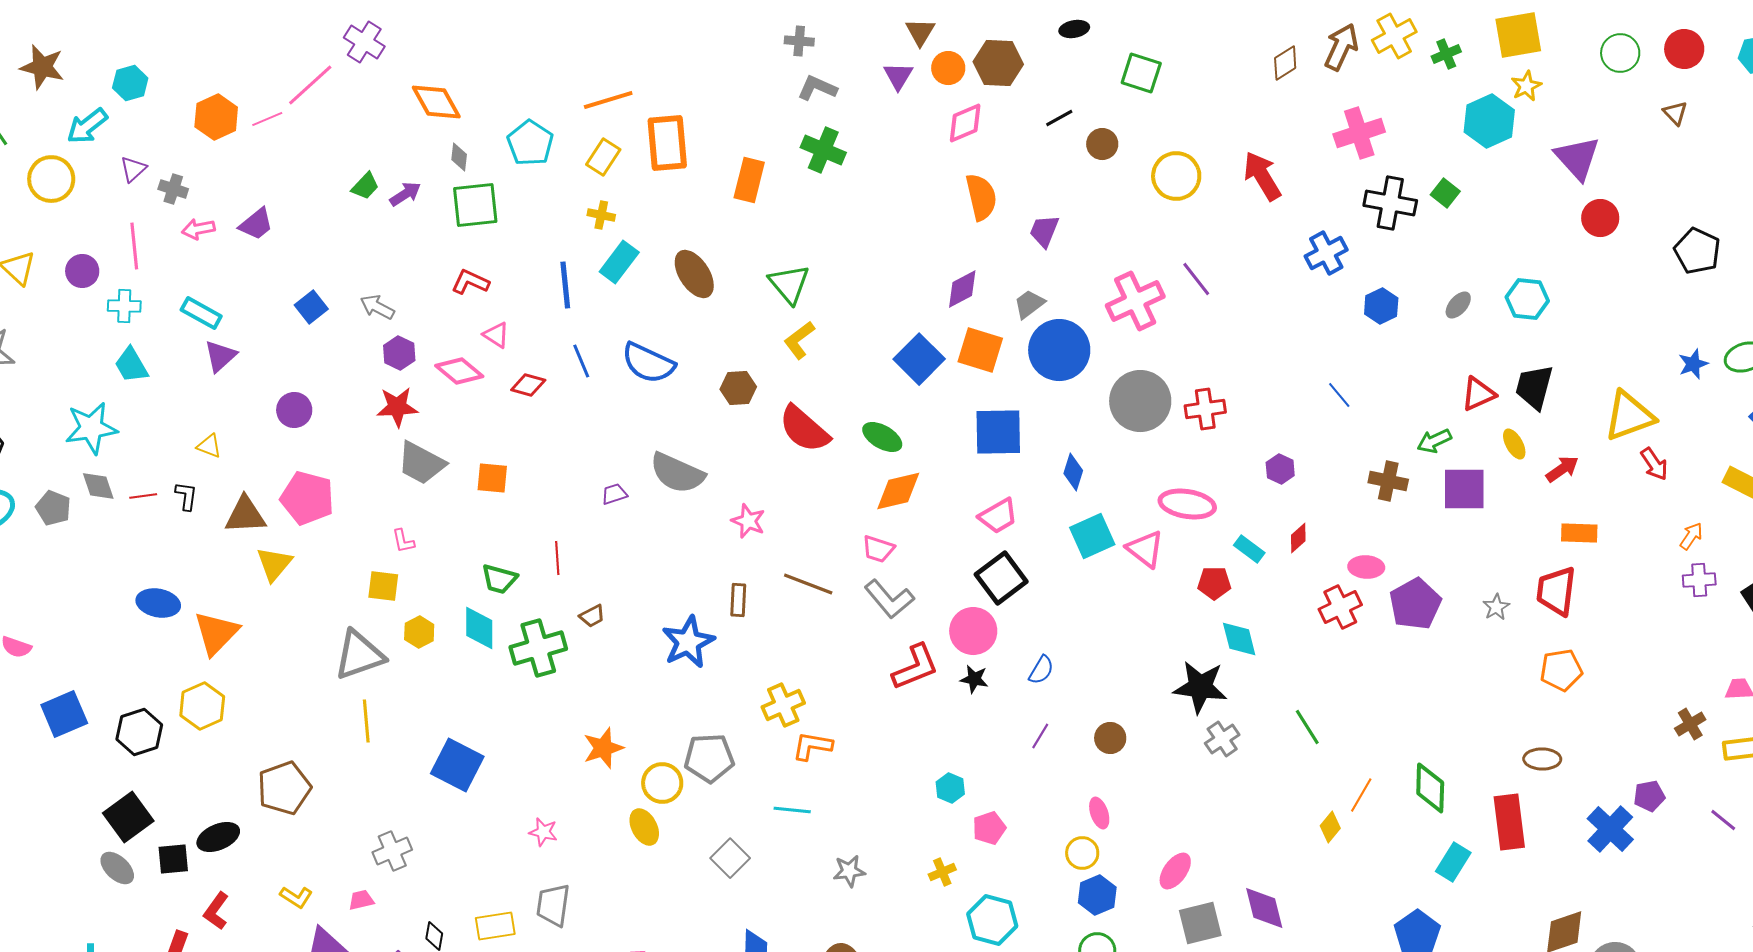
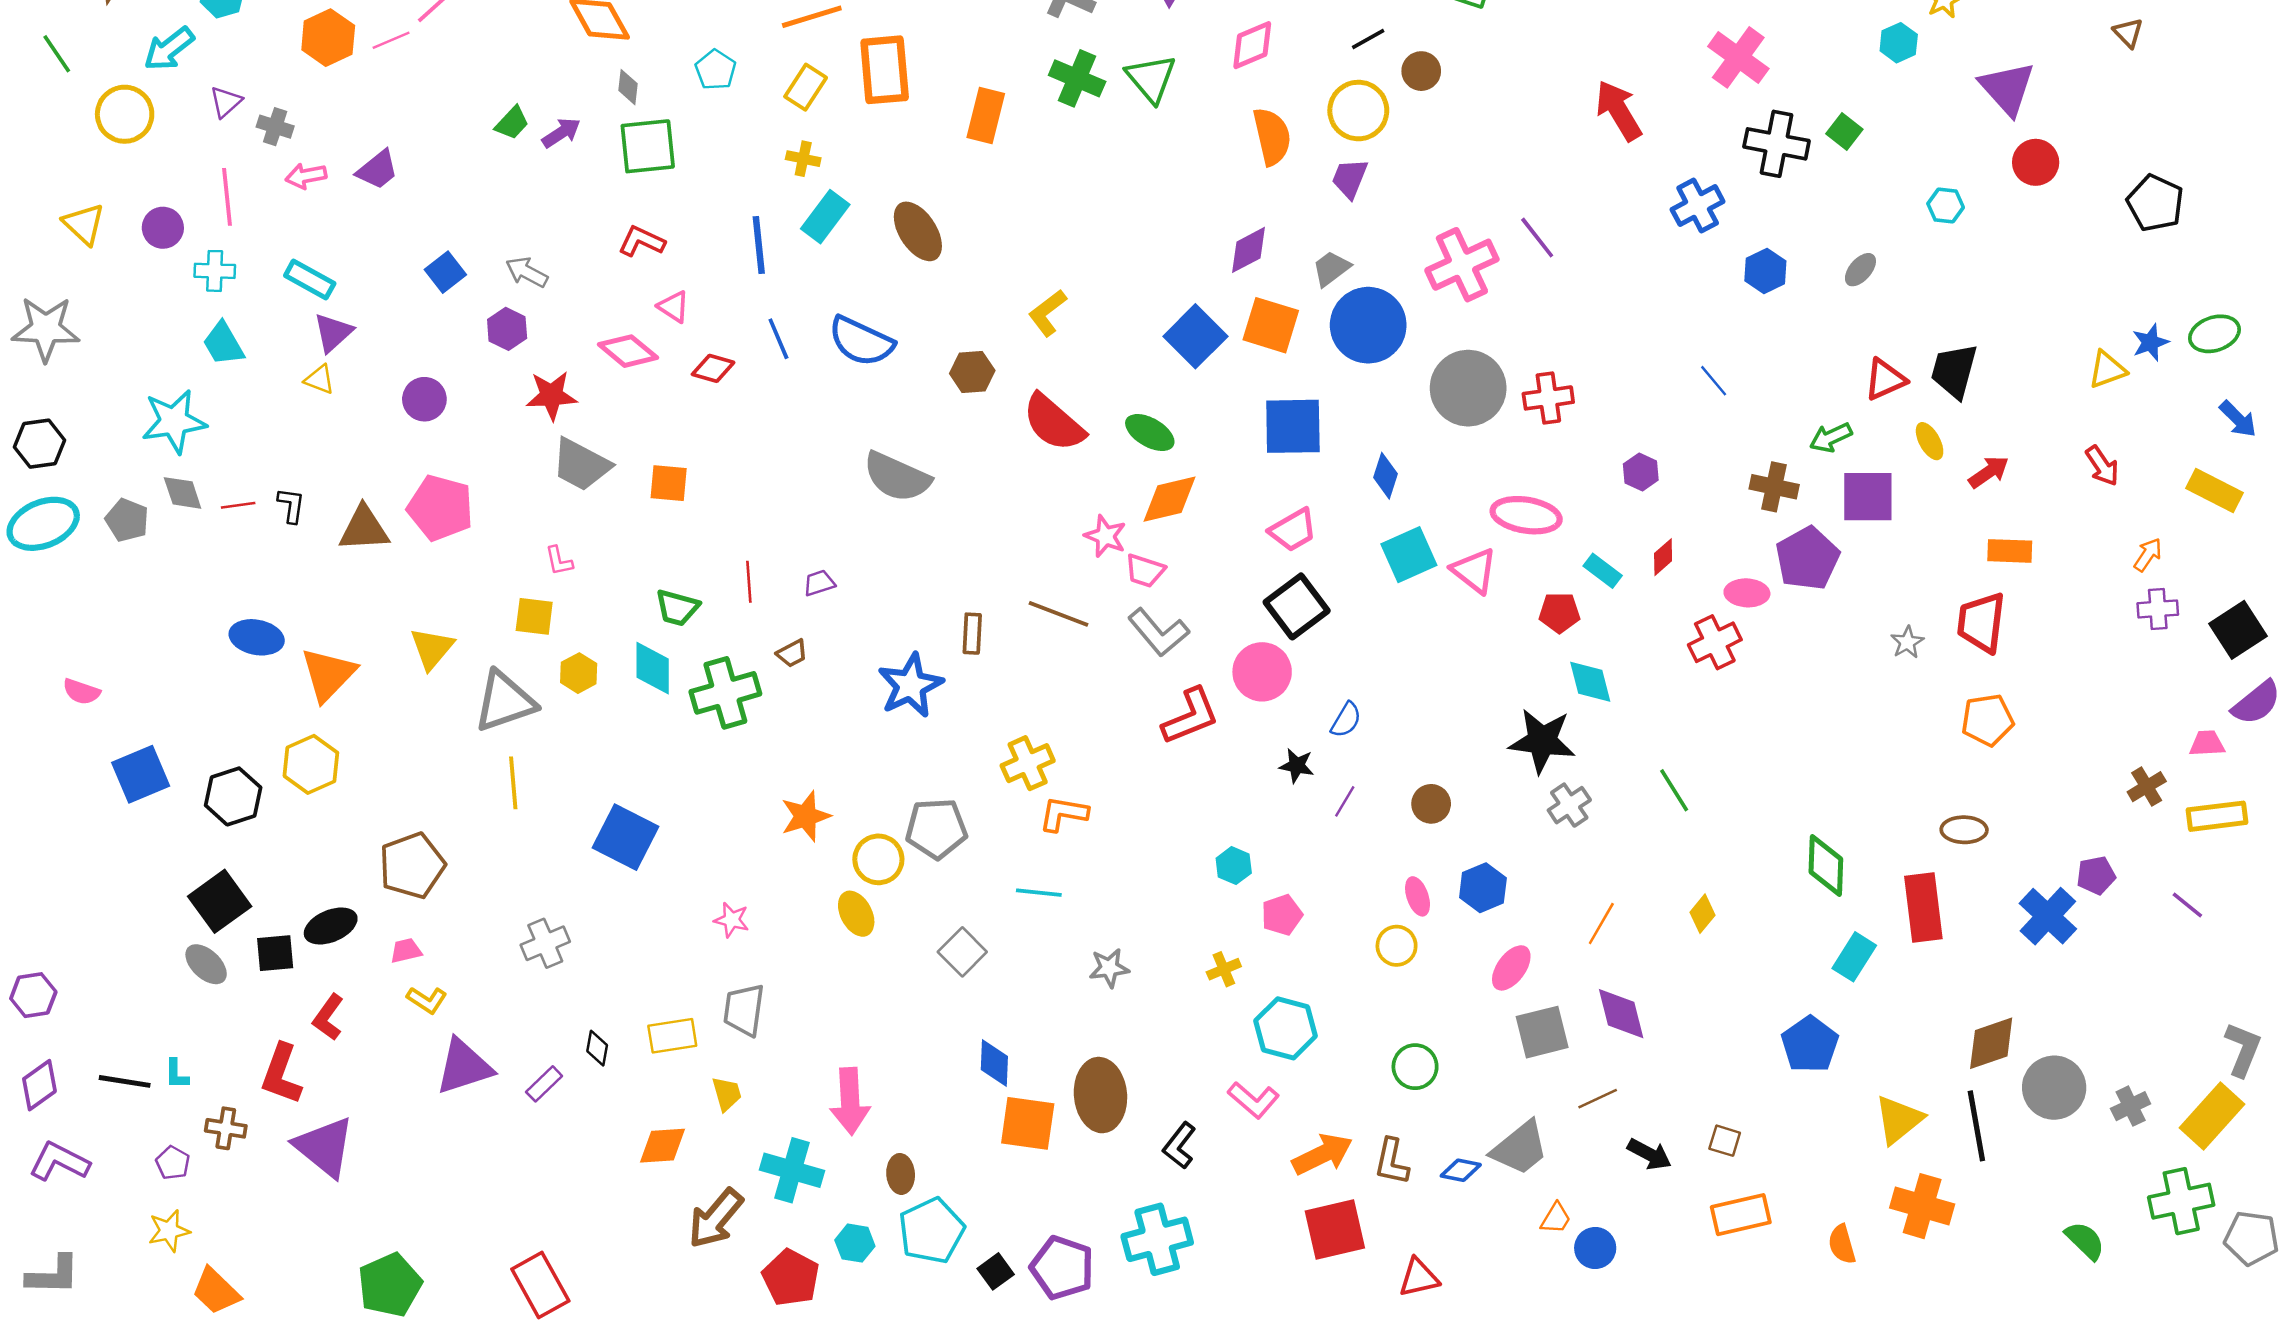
cyan hexagon: (1489, 121) -> (1899, 43), size x0.6
pink cross: (1359, 133) -> (1738, 57), turned -36
cyan pentagon: (530, 143) -> (716, 70), size x0.7
yellow circle: (1176, 176) -> (1358, 111), moved
green triangle: (789, 284) -> (1151, 78), moved
cyan hexagon: (1527, 299) -> (1946, 206), moved, size x0.7
purple hexagon: (399, 353) -> (507, 329), moved
yellow triangle: (1629, 416) -> (2107, 370), moved, size x0.6
yellow triangle: (209, 446) -> (320, 379), moved
purple trapezoid: (614, 494) -> (819, 583), moved
pink star: (748, 521) -> (1105, 536), moved
yellow triangle: (274, 564) -> (432, 648), moved
purple pentagon: (1415, 604) -> (1807, 558), moved
black star: (974, 679) -> (1297, 766), moved
orange line: (1361, 795) -> (1601, 924), moved
blue hexagon: (1097, 895) -> (1483, 888), moved
pink trapezoid: (361, 900) -> (406, 951), moved

